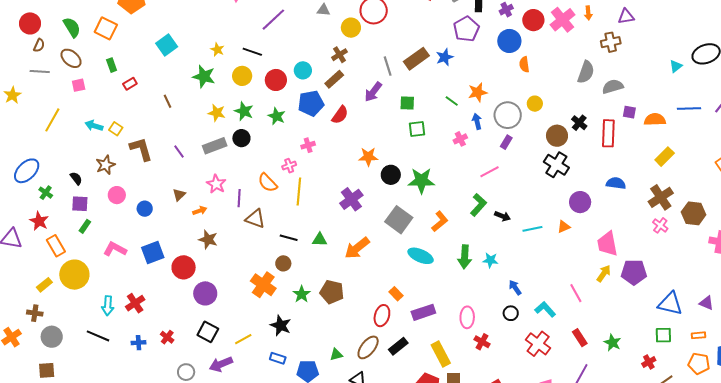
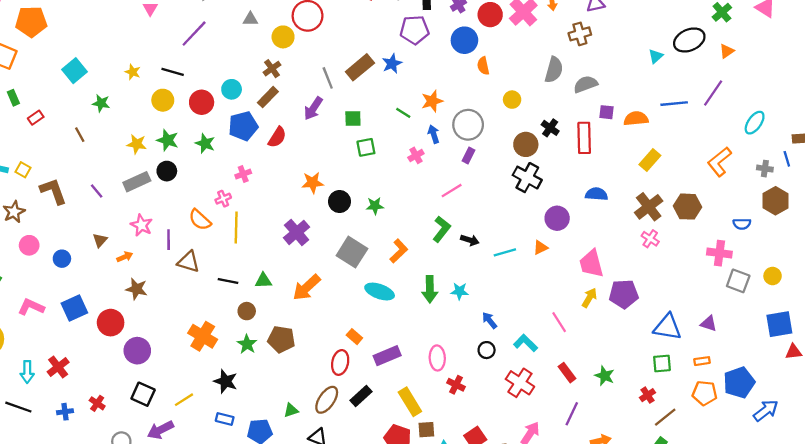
purple pentagon: (466, 29) -> (414, 30), turned 30
green star: (204, 76) -> (101, 103), moved, size x0.7
yellow circle: (535, 104) -> (512, 100), moved
green star: (421, 181) -> (375, 206), size x0.6
brown hexagon: (694, 213) -> (687, 207), moved
brown circle: (283, 263) -> (247, 311), moved

